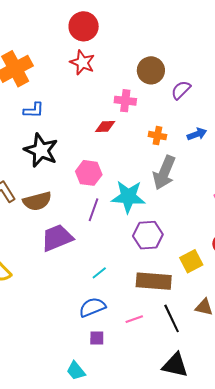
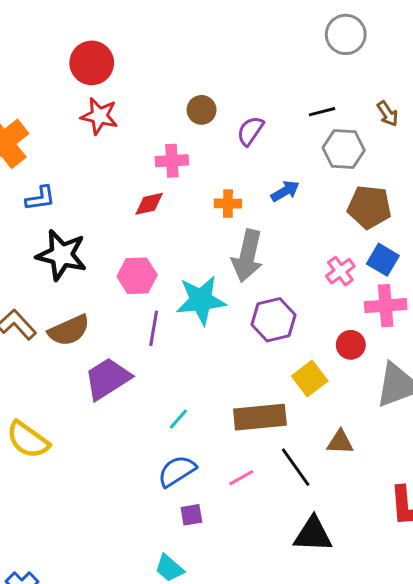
brown circle: (151, 70) -> (202, 110), size x0.7
purple hexagon: (148, 235) -> (273, 320), moved

